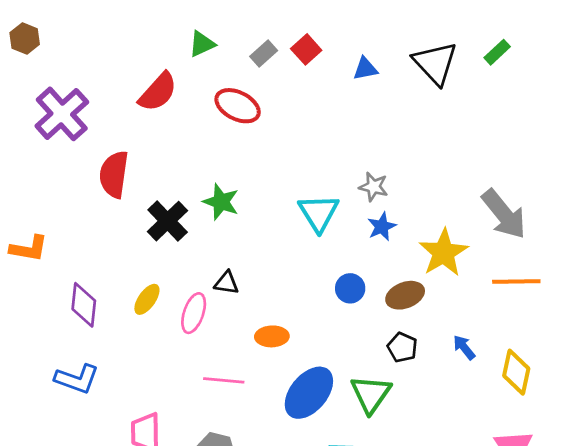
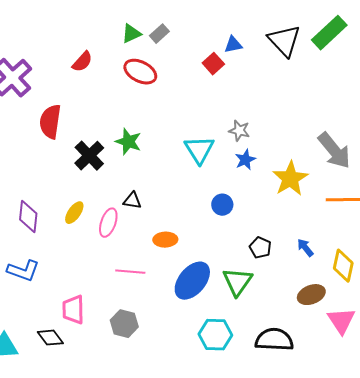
green triangle: (202, 44) -> (131, 34), moved
red square: (306, 49) -> (213, 64), moved
green rectangle: (497, 52) -> (329, 33), size x1.8
red semicircle: (158, 92) -> (82, 62), size x0.7
brown ellipse: (405, 295) -> (311, 295), moved

